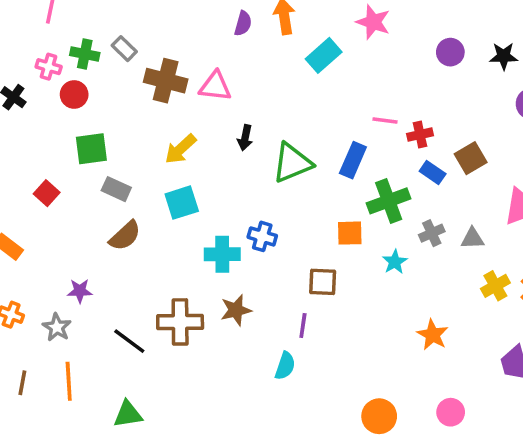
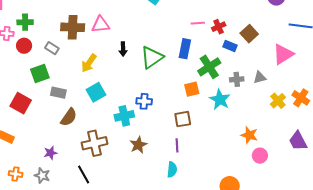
gray rectangle: (124, 49) -> (52, 48), moved
red square: (47, 193) -> (21, 103), size x1.5
gray cross: (432, 233) -> (237, 79), turned 32
cyan star: (395, 262) -> (220, 100), size x1.5
brown cross: (180, 322) -> (94, 143), moved
black line: (129, 341) -> (84, 175), turned 36
pink circle: (451, 412) -> (260, 156), moved

